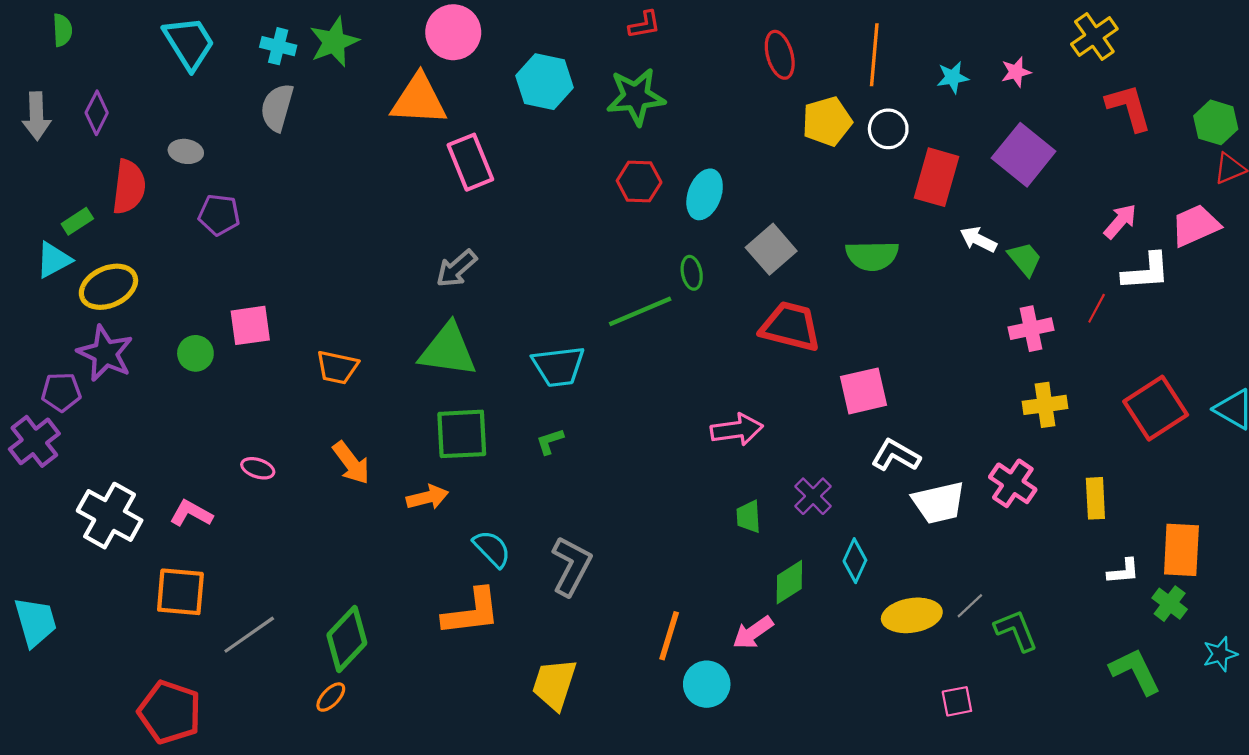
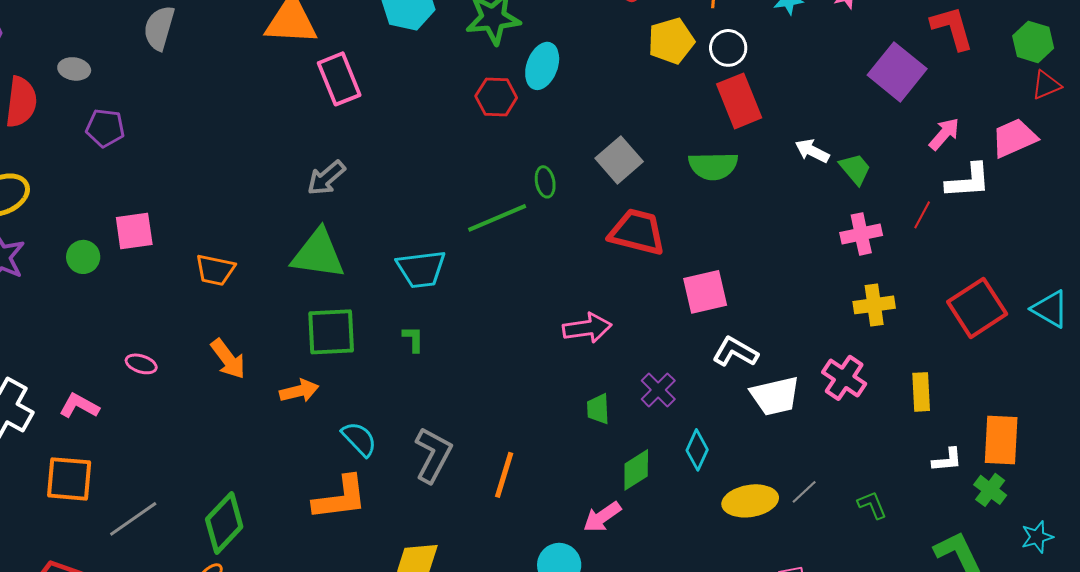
purple square: (1024, 155) -> (897, 72), moved
red rectangle: (937, 177) -> (739, 101), moved, turned -38
cyan ellipse: (705, 194) -> (542, 66), moved
green L-shape: (550, 441) -> (413, 339), turned 108
green L-shape: (1016, 630) -> (872, 505), moved, size x0.7
orange line: (669, 636) -> (504, 475), moved

